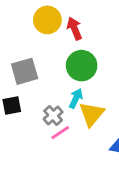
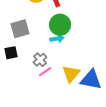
cyan arrow: (76, 98) -> (57, 39), moved, turned 56
yellow triangle: (92, 114) -> (71, 74), moved

